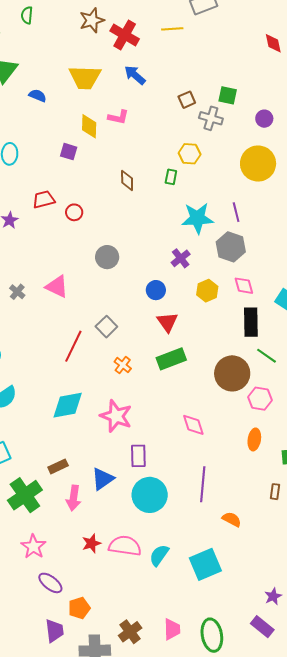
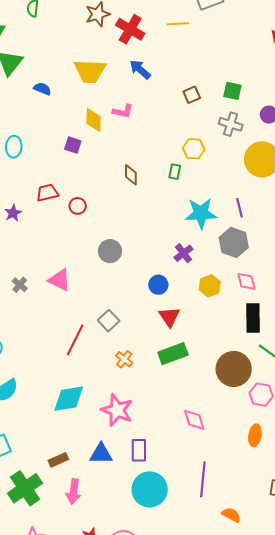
gray cross: (211, 118) -> (231, 124), moved
blue triangle: (103, 479) -> (101, 454), moved, turned 35

